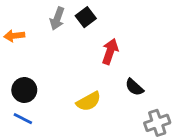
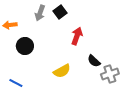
black circle: (24, 90) -> (25, 46), moved
gray cross: (157, 123) -> (110, 74), moved

